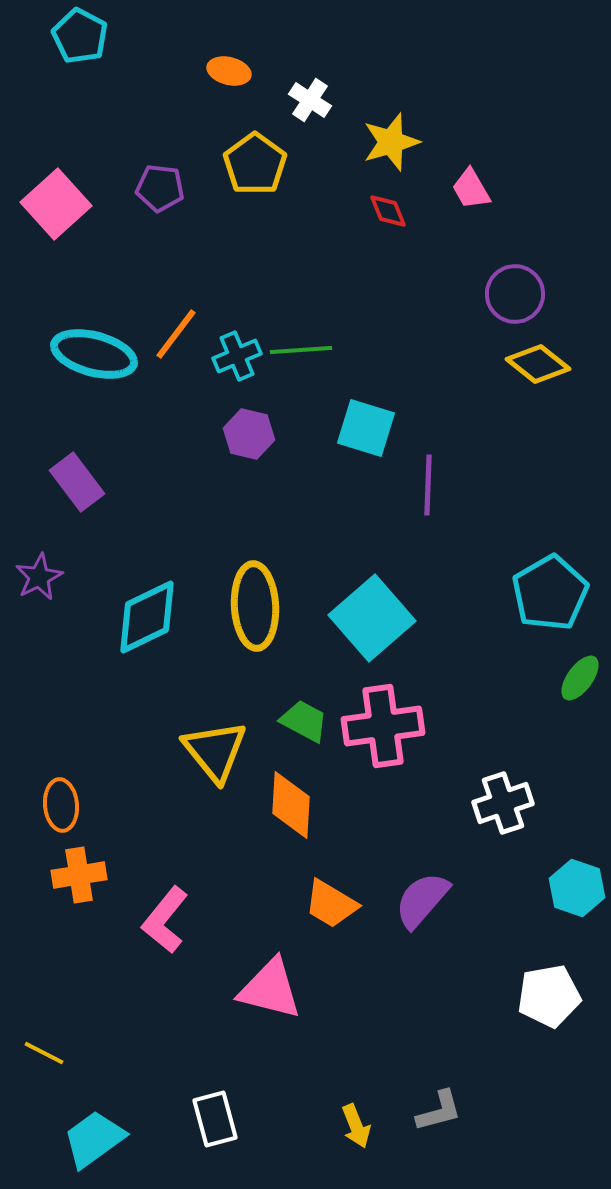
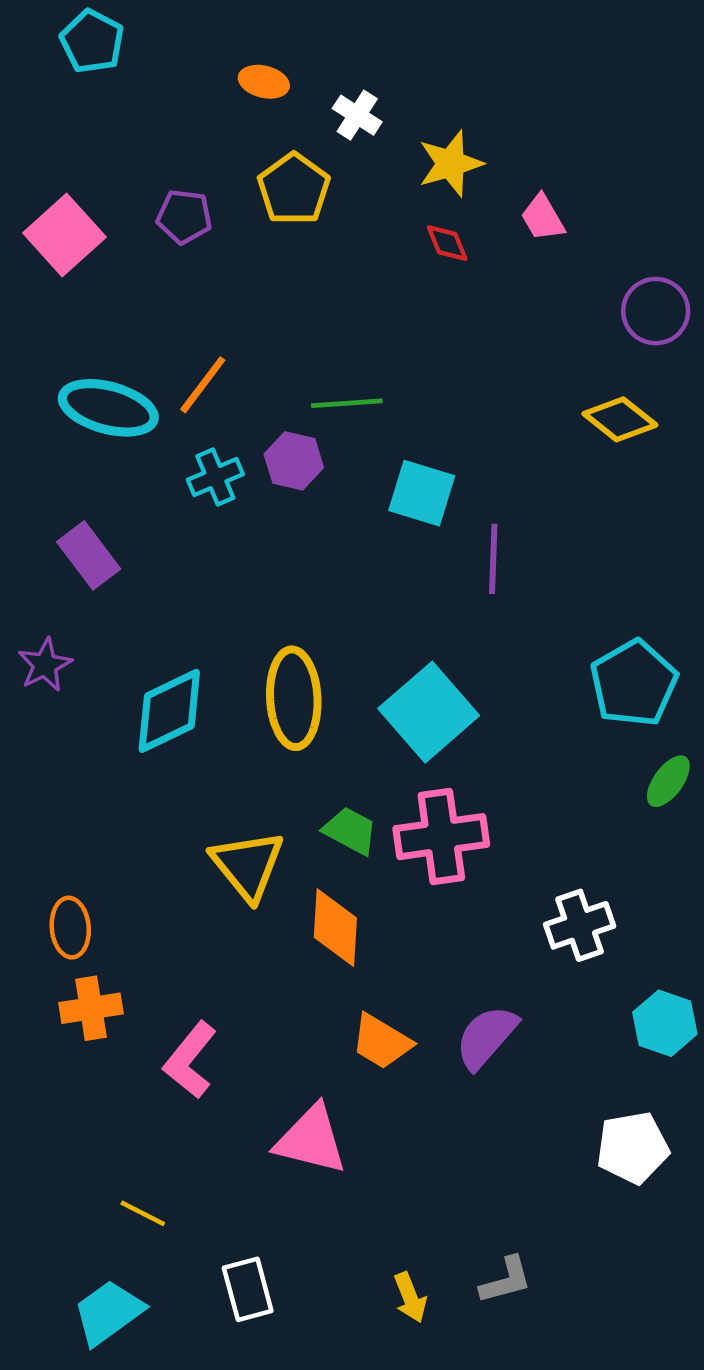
purple circle: (515, 294) -> (656, 311), moved
cyan cross: (237, 356) -> (215, 477), moved
purple hexagon: (249, 434) -> (294, 461), moved
yellow line: (44, 1053) -> (143, 1213), moved

